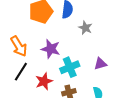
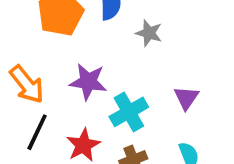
purple triangle: (100, 64) -> (186, 98), turned -32

